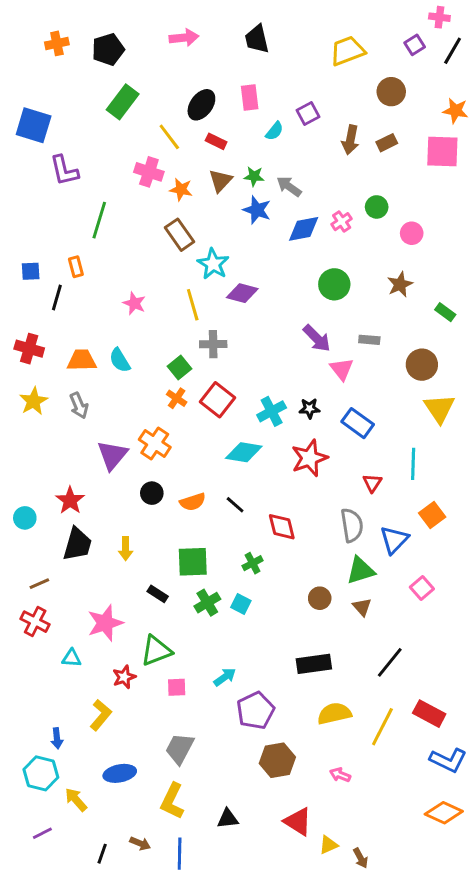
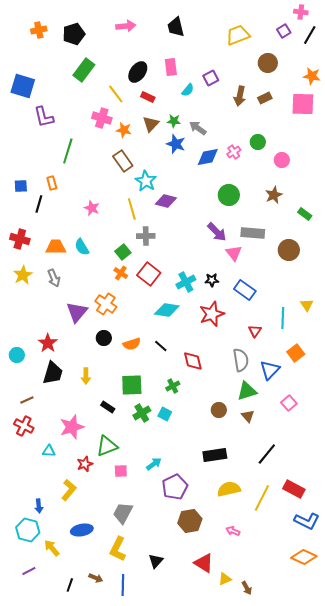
gray rectangle: (369, 340) -> (253, 233), size x1.6
yellow triangle: (439, 408) -> (307, 305), moved, size x0.6
black triangle: (228, 819) -> (156, 561), turned -42

